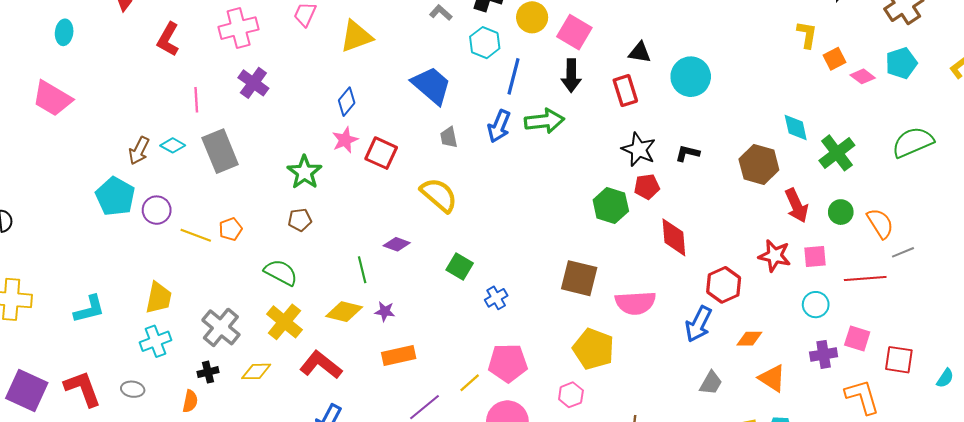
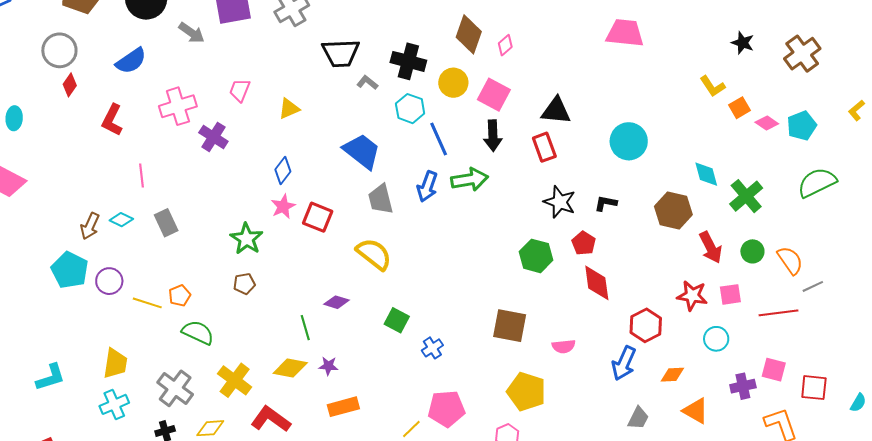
yellow L-shape: (807, 35) -> (713, 86), turned 140
yellow triangle: (356, 36) -> (289, 109), size x0.7
black triangle: (640, 52) -> (556, 111), size x1.4
cyan pentagon: (901, 63) -> (802, 126), moved
blue line: (513, 76) -> (439, 139), turned -36
cyan circle: (691, 77) -> (629, 141), moved
purple cross: (253, 83) -> (213, 137), moved
gray trapezoid: (449, 137) -> (381, 199), size x1.5
gray rectangle: (220, 151) -> (166, 223), size x0.7
red pentagon: (647, 187) -> (584, 243), moved, turned -30
green semicircle: (281, 272) -> (198, 332), moved
pink semicircle: (635, 303) -> (564, 346), size x0.6
cyan circle: (816, 305) -> (716, 339), moved

